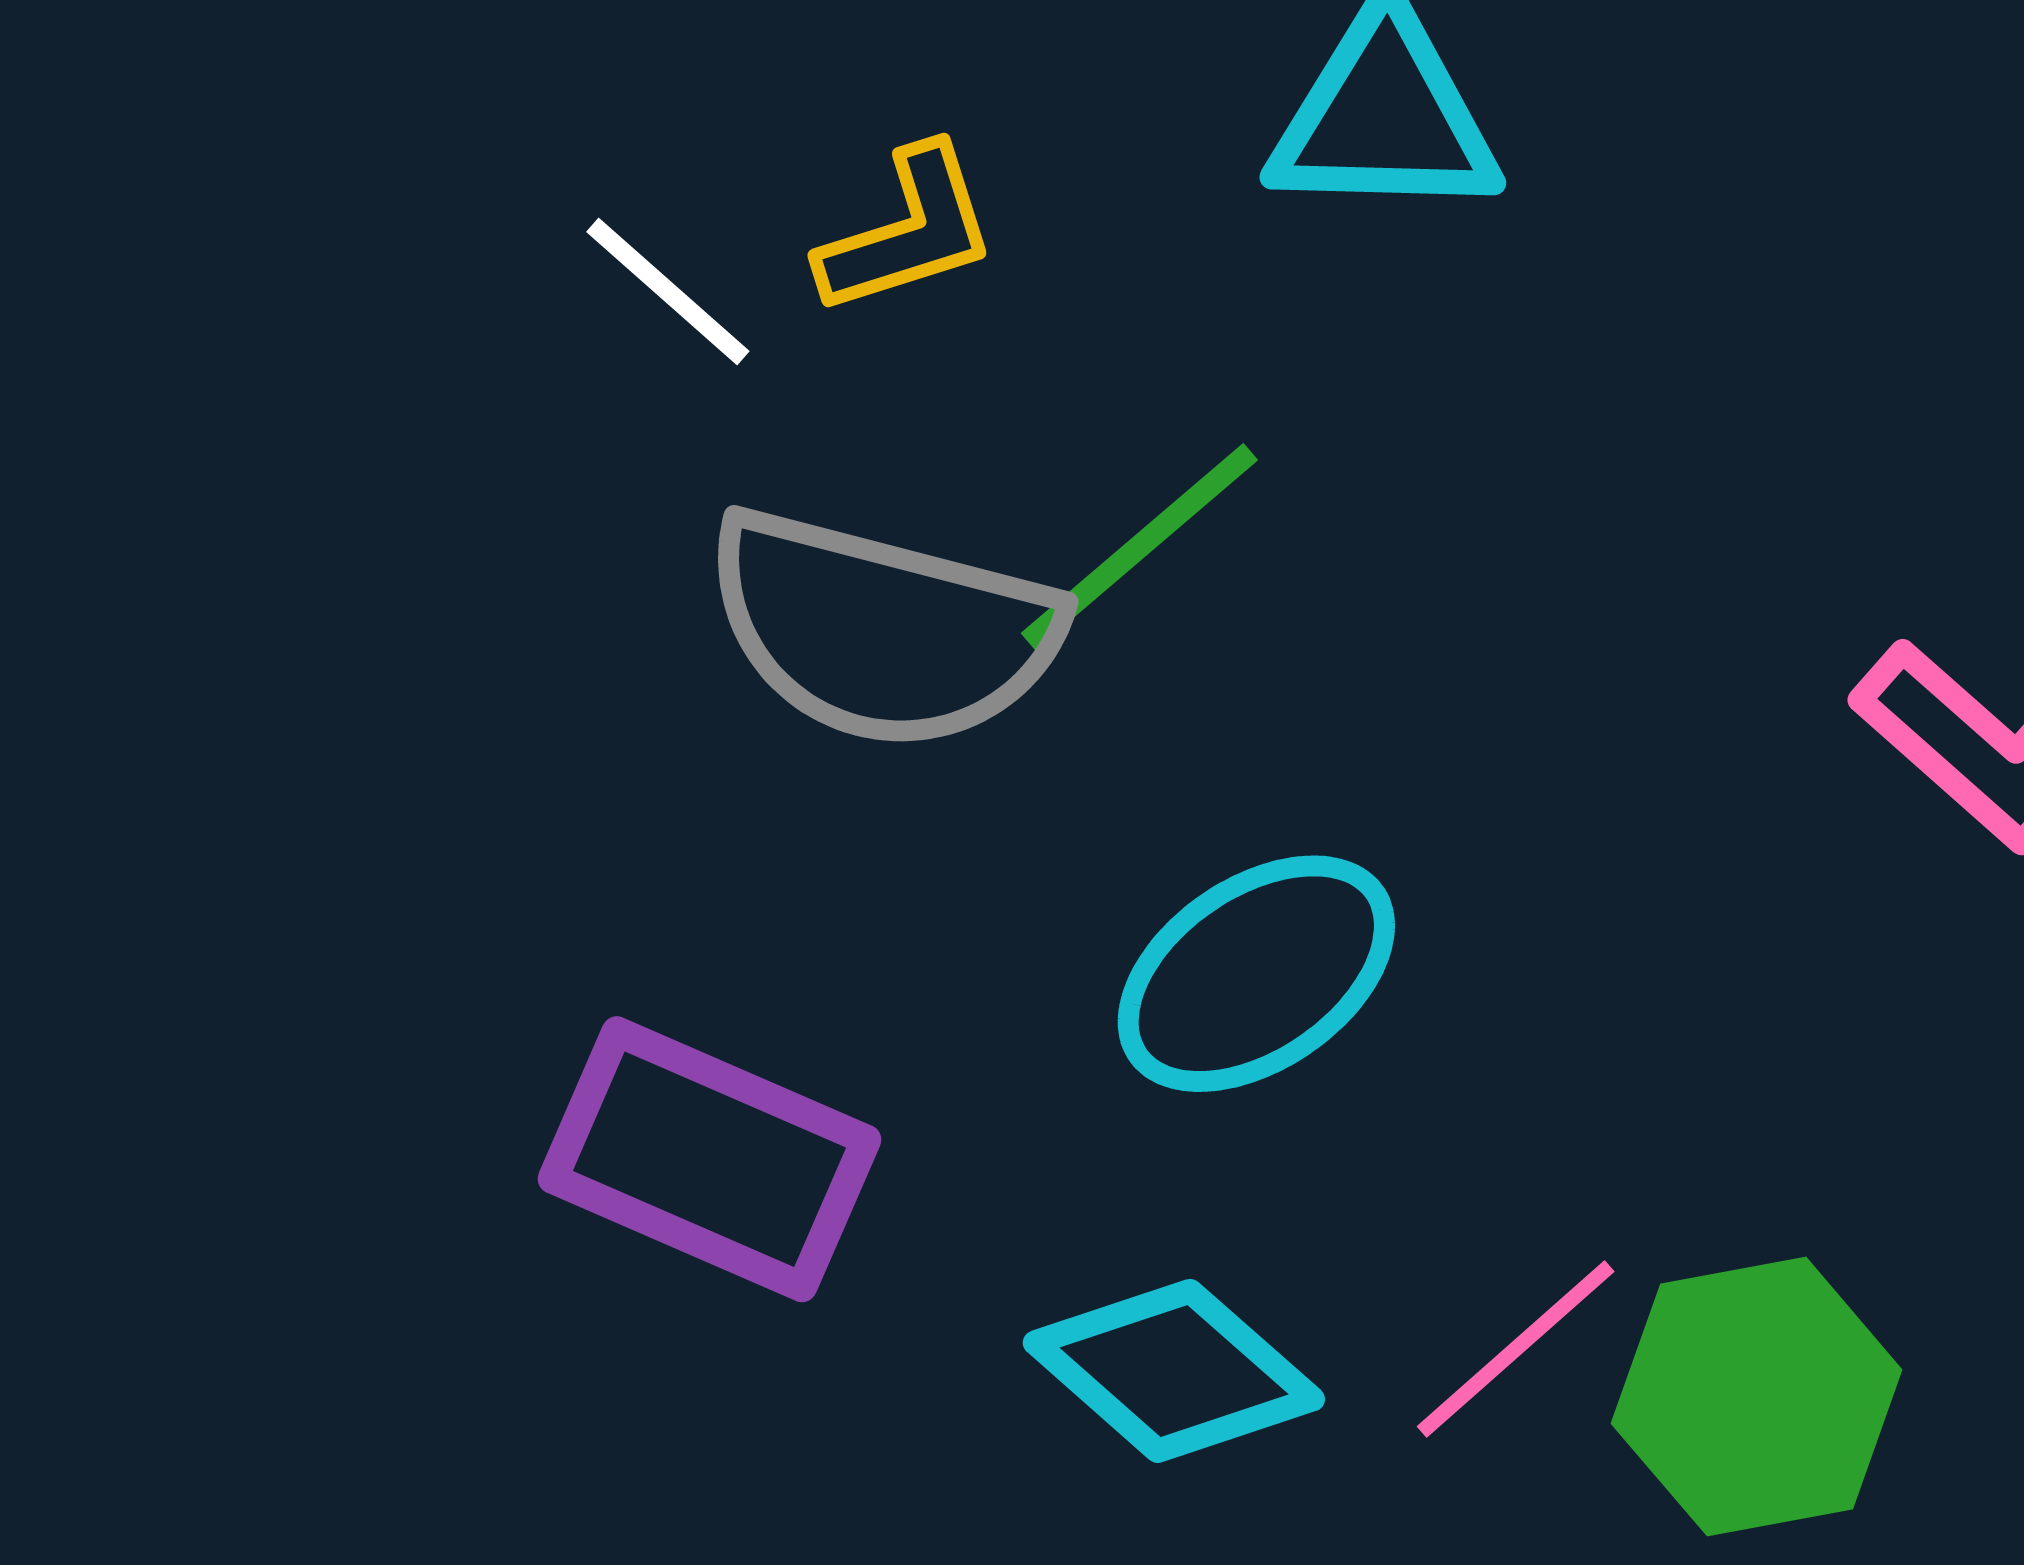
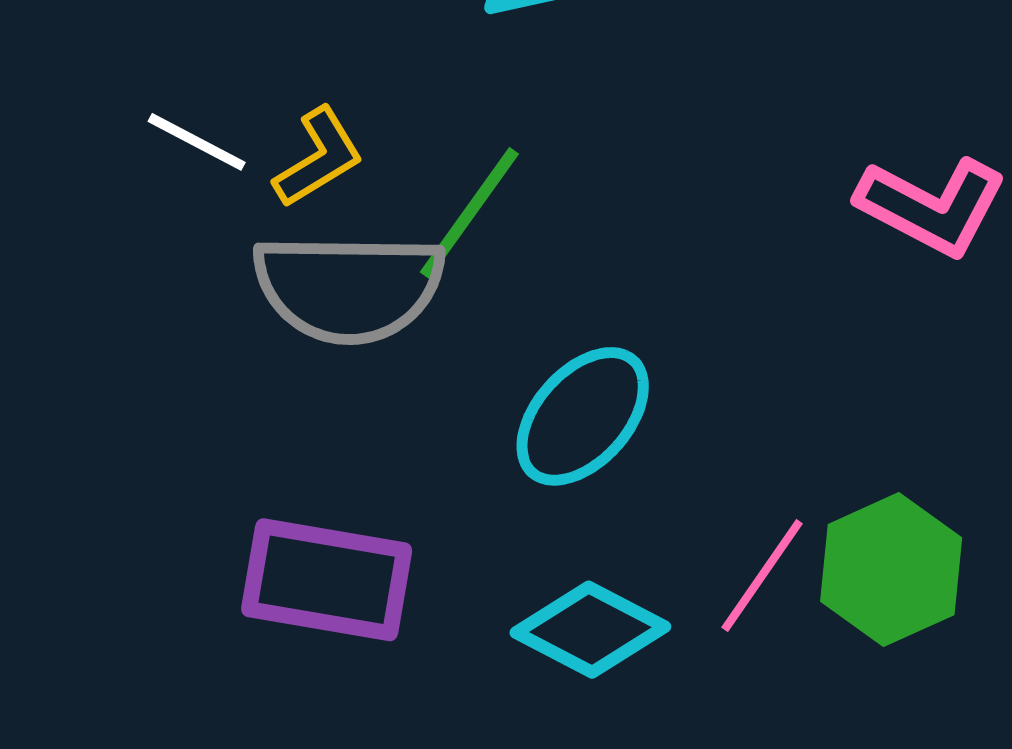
yellow L-shape: (908, 231) -> (319, 158), moved

